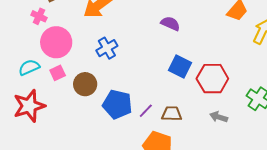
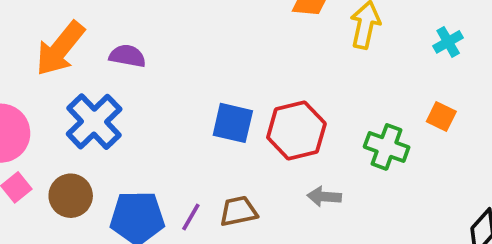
purple semicircle: (170, 24) -> (127, 56), moved
blue cross: (107, 48) -> (94, 122), size x1.4

